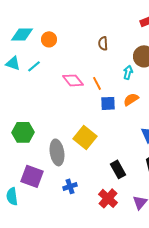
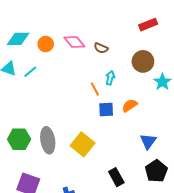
brown semicircle: (103, 43) -> (101, 48), turned -64
cyan arrow: (128, 72) -> (110, 78), moved
pink diamond: (73, 80) -> (74, 42), moved
gray ellipse: (57, 152) -> (48, 140), moved

